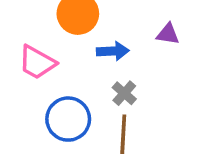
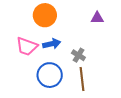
blue arrow: (113, 51) -> (52, 44), moved

